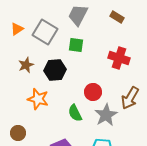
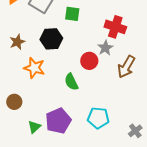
brown star: (26, 65) -> (17, 42), moved
gray star: (106, 115) -> (105, 48), moved, size x0.7

